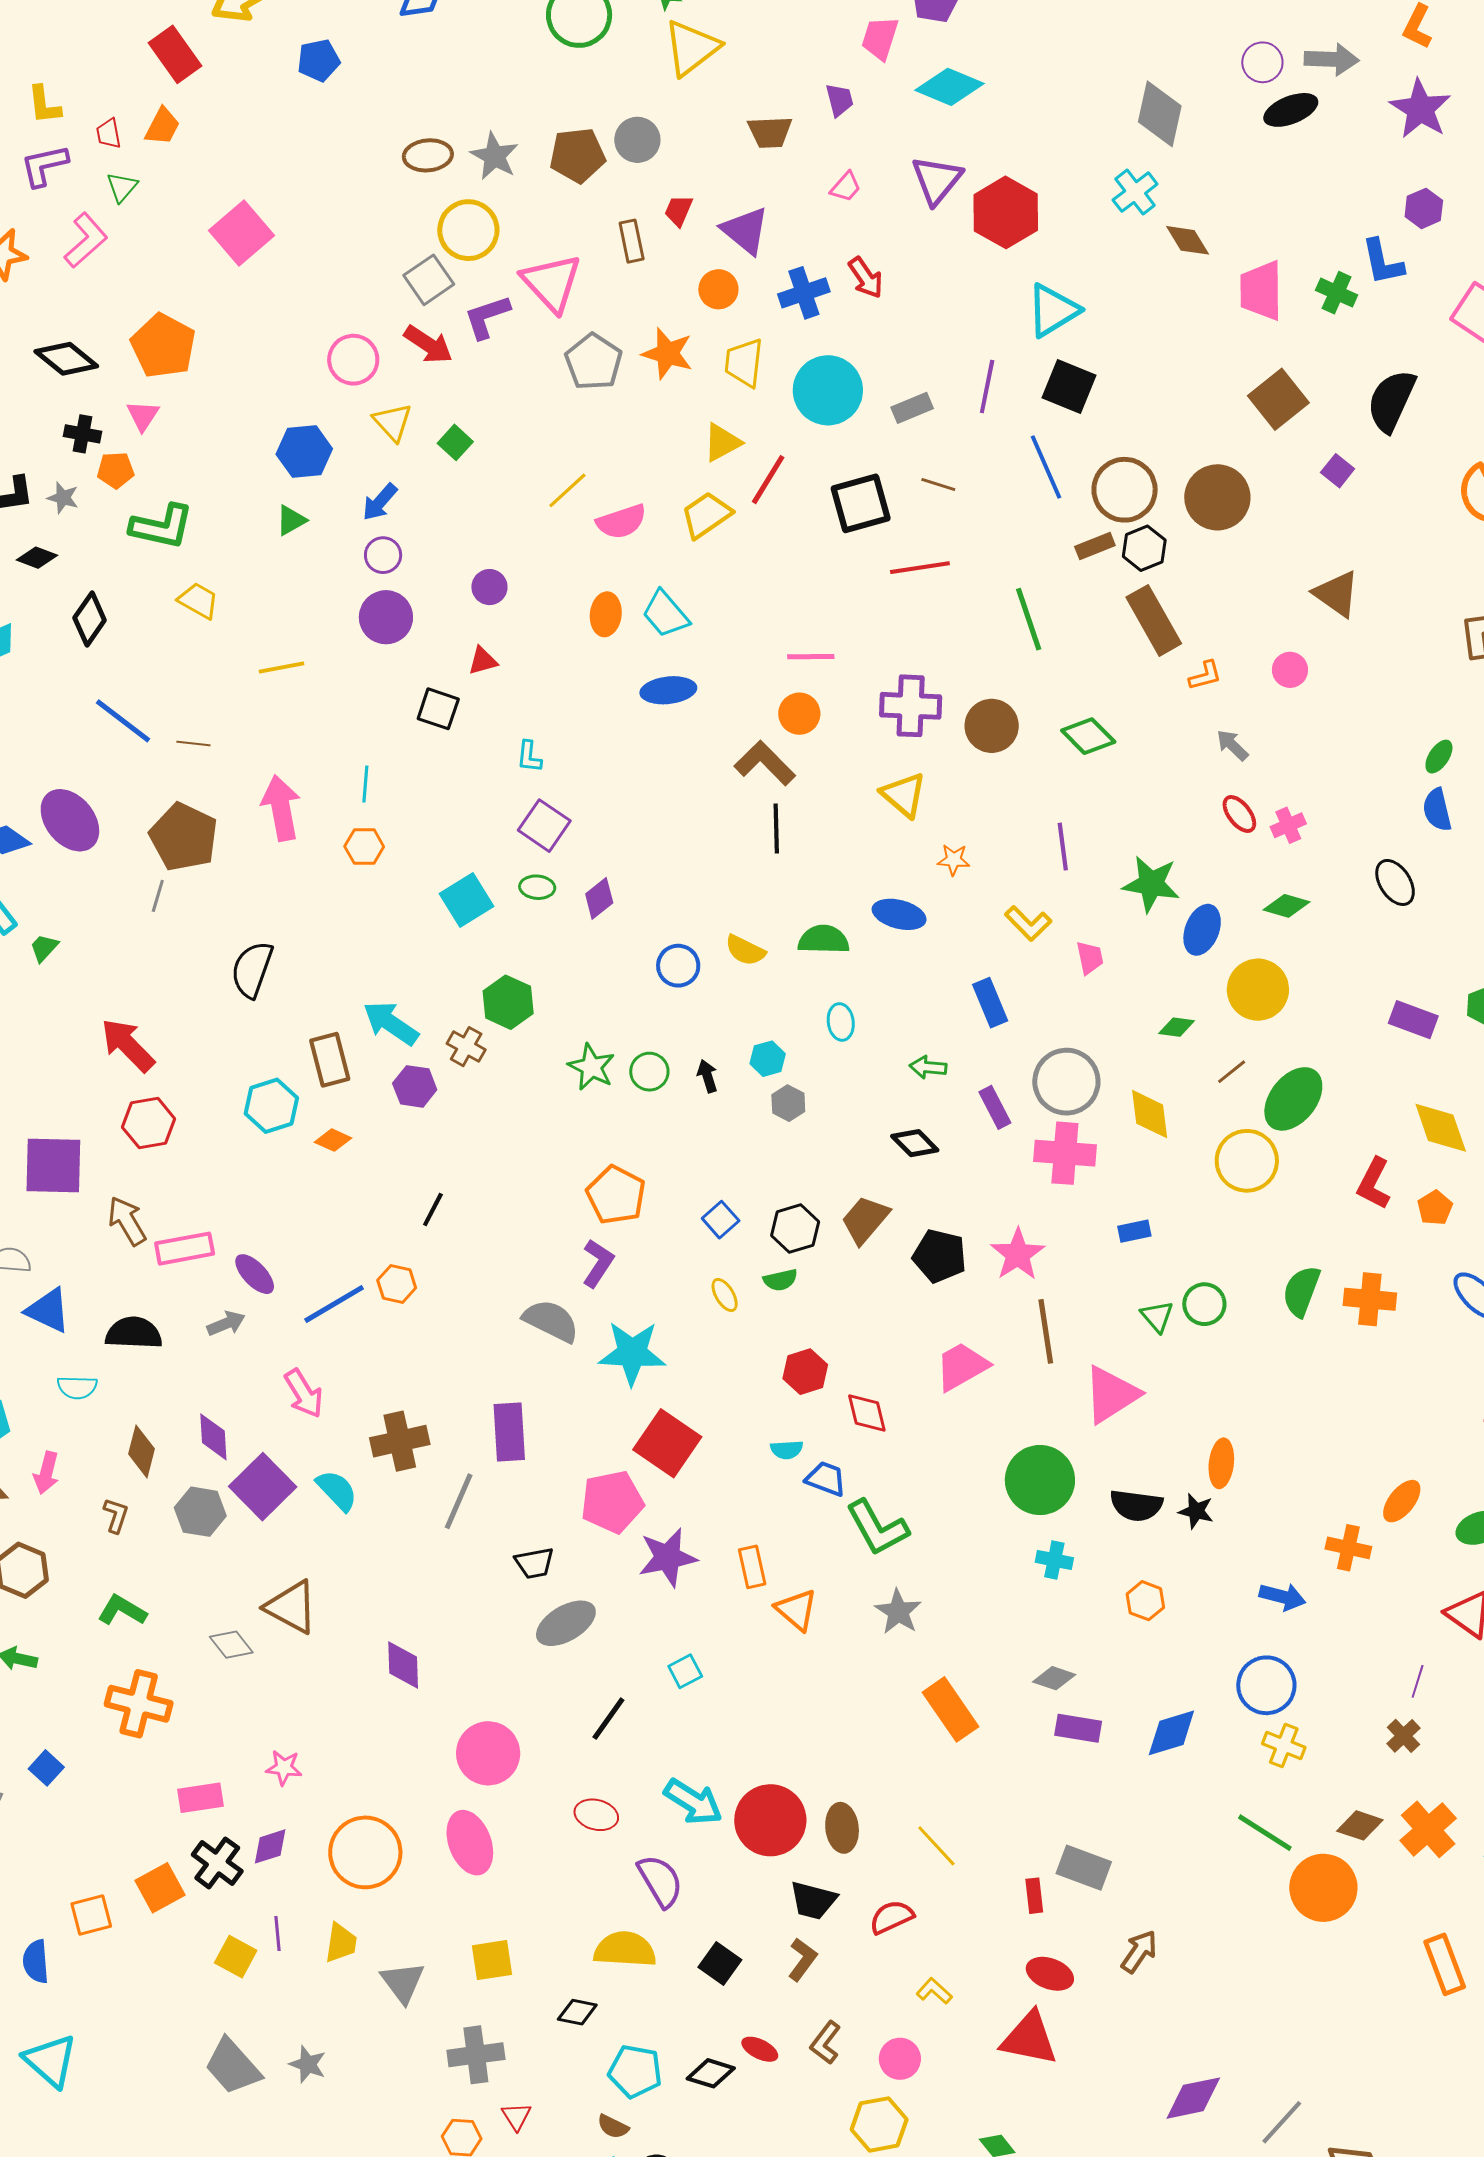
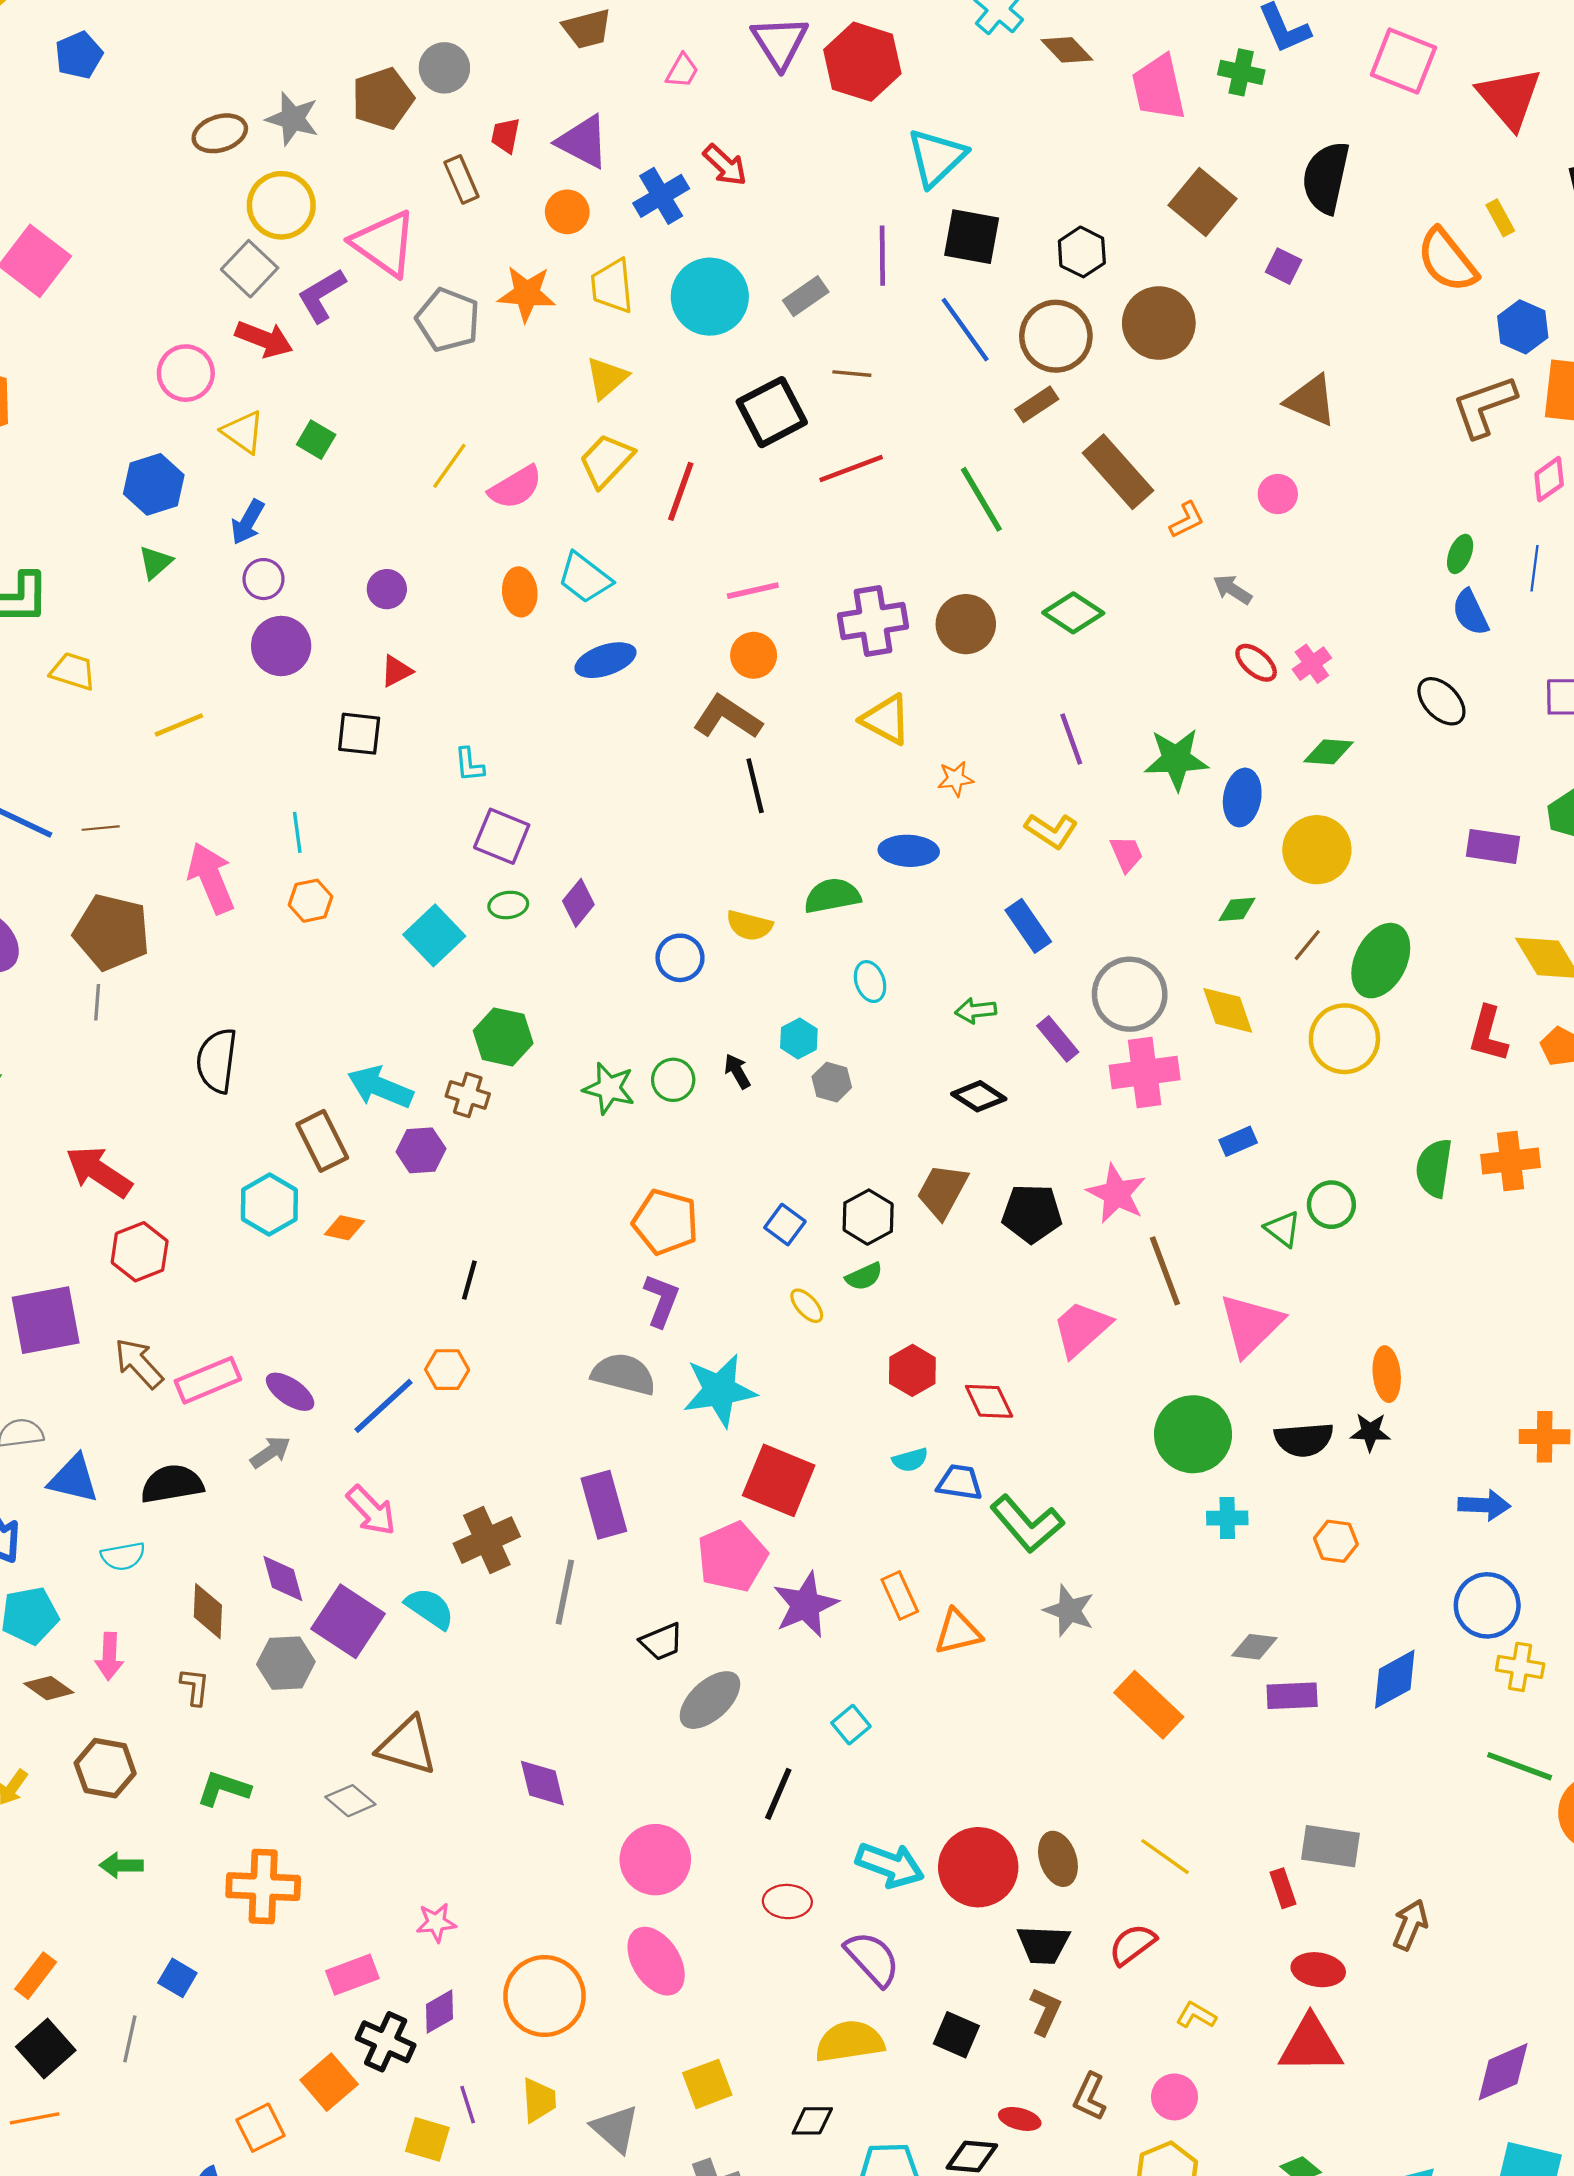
red line: (768, 480) -> (681, 491), moved
black hexagon: (1144, 548) -> (1082, 252), moved
orange triangle: (796, 1610) -> (958, 1632), turned -42

